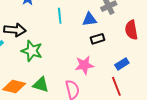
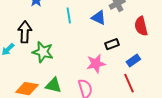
blue triangle: (89, 19) -> (99, 18), turned 35
black arrow: (15, 30) -> (25, 32), turned -90
black rectangle: (98, 39) -> (112, 44), moved

